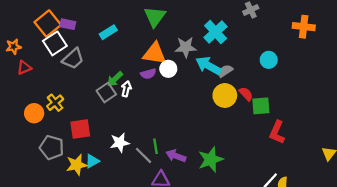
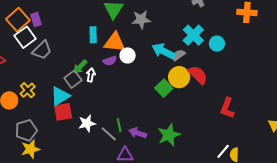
purple rectangle: (68, 24) -> (36, 19), turned 64
cyan rectangle: (108, 32) -> (93, 35), moved, turned -56
cyan cross: (216, 32) -> (193, 35), moved
gray star: (186, 47) -> (141, 20), moved
red semicircle: (246, 94) -> (198, 75), size x1.5
green square: (261, 106) -> (164, 88), moved, turned -36
red square: (80, 129) -> (63, 112), moved
gray pentagon: (52, 147) -> (26, 130), turned -30
cyan triangle: (92, 161) -> (60, 96), moved, size x1.5
yellow star: (77, 165) -> (31, 149), moved

